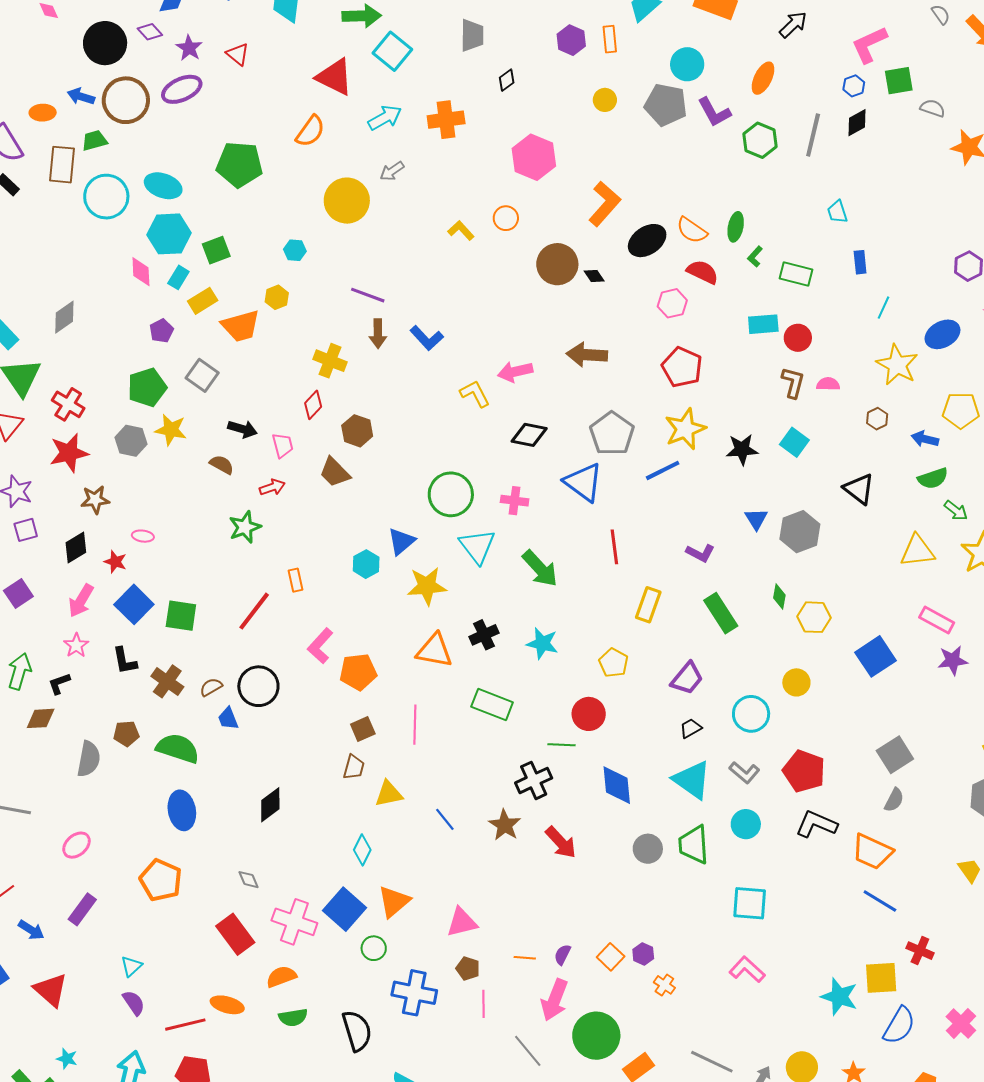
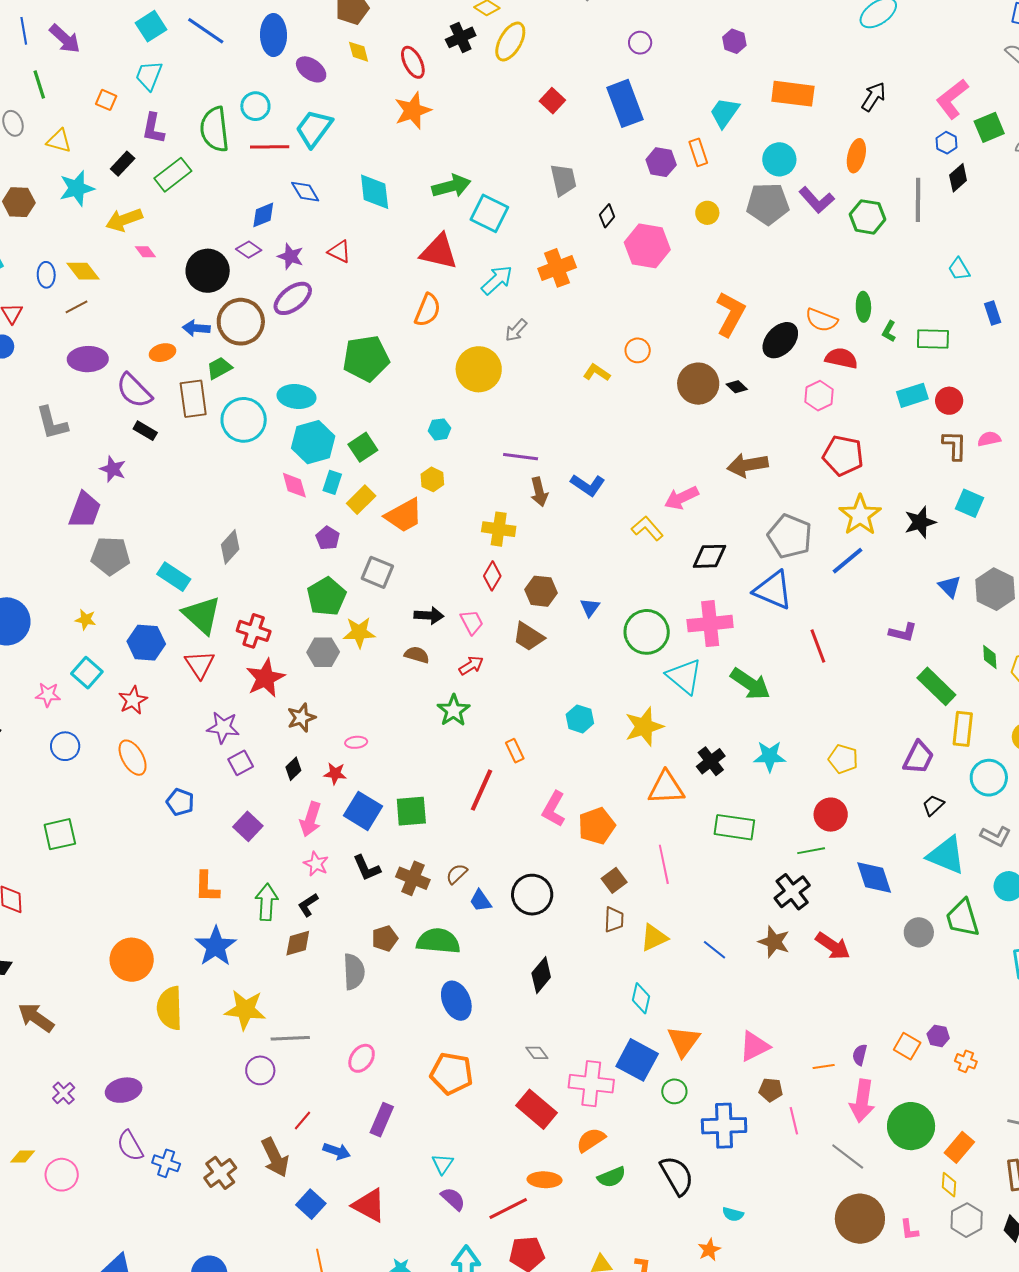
pink hexagon: (534, 157) -> (647, 246), moved
pink cross: (515, 501) -> (710, 624), size x1.6
blue triangle: (401, 541) -> (590, 607), moved, size x0.7
black diamond: (76, 548) -> (293, 769), size x0.7
yellow rectangle: (648, 605) -> (963, 729), moved
black circle: (258, 686) -> (532, 895), moved

